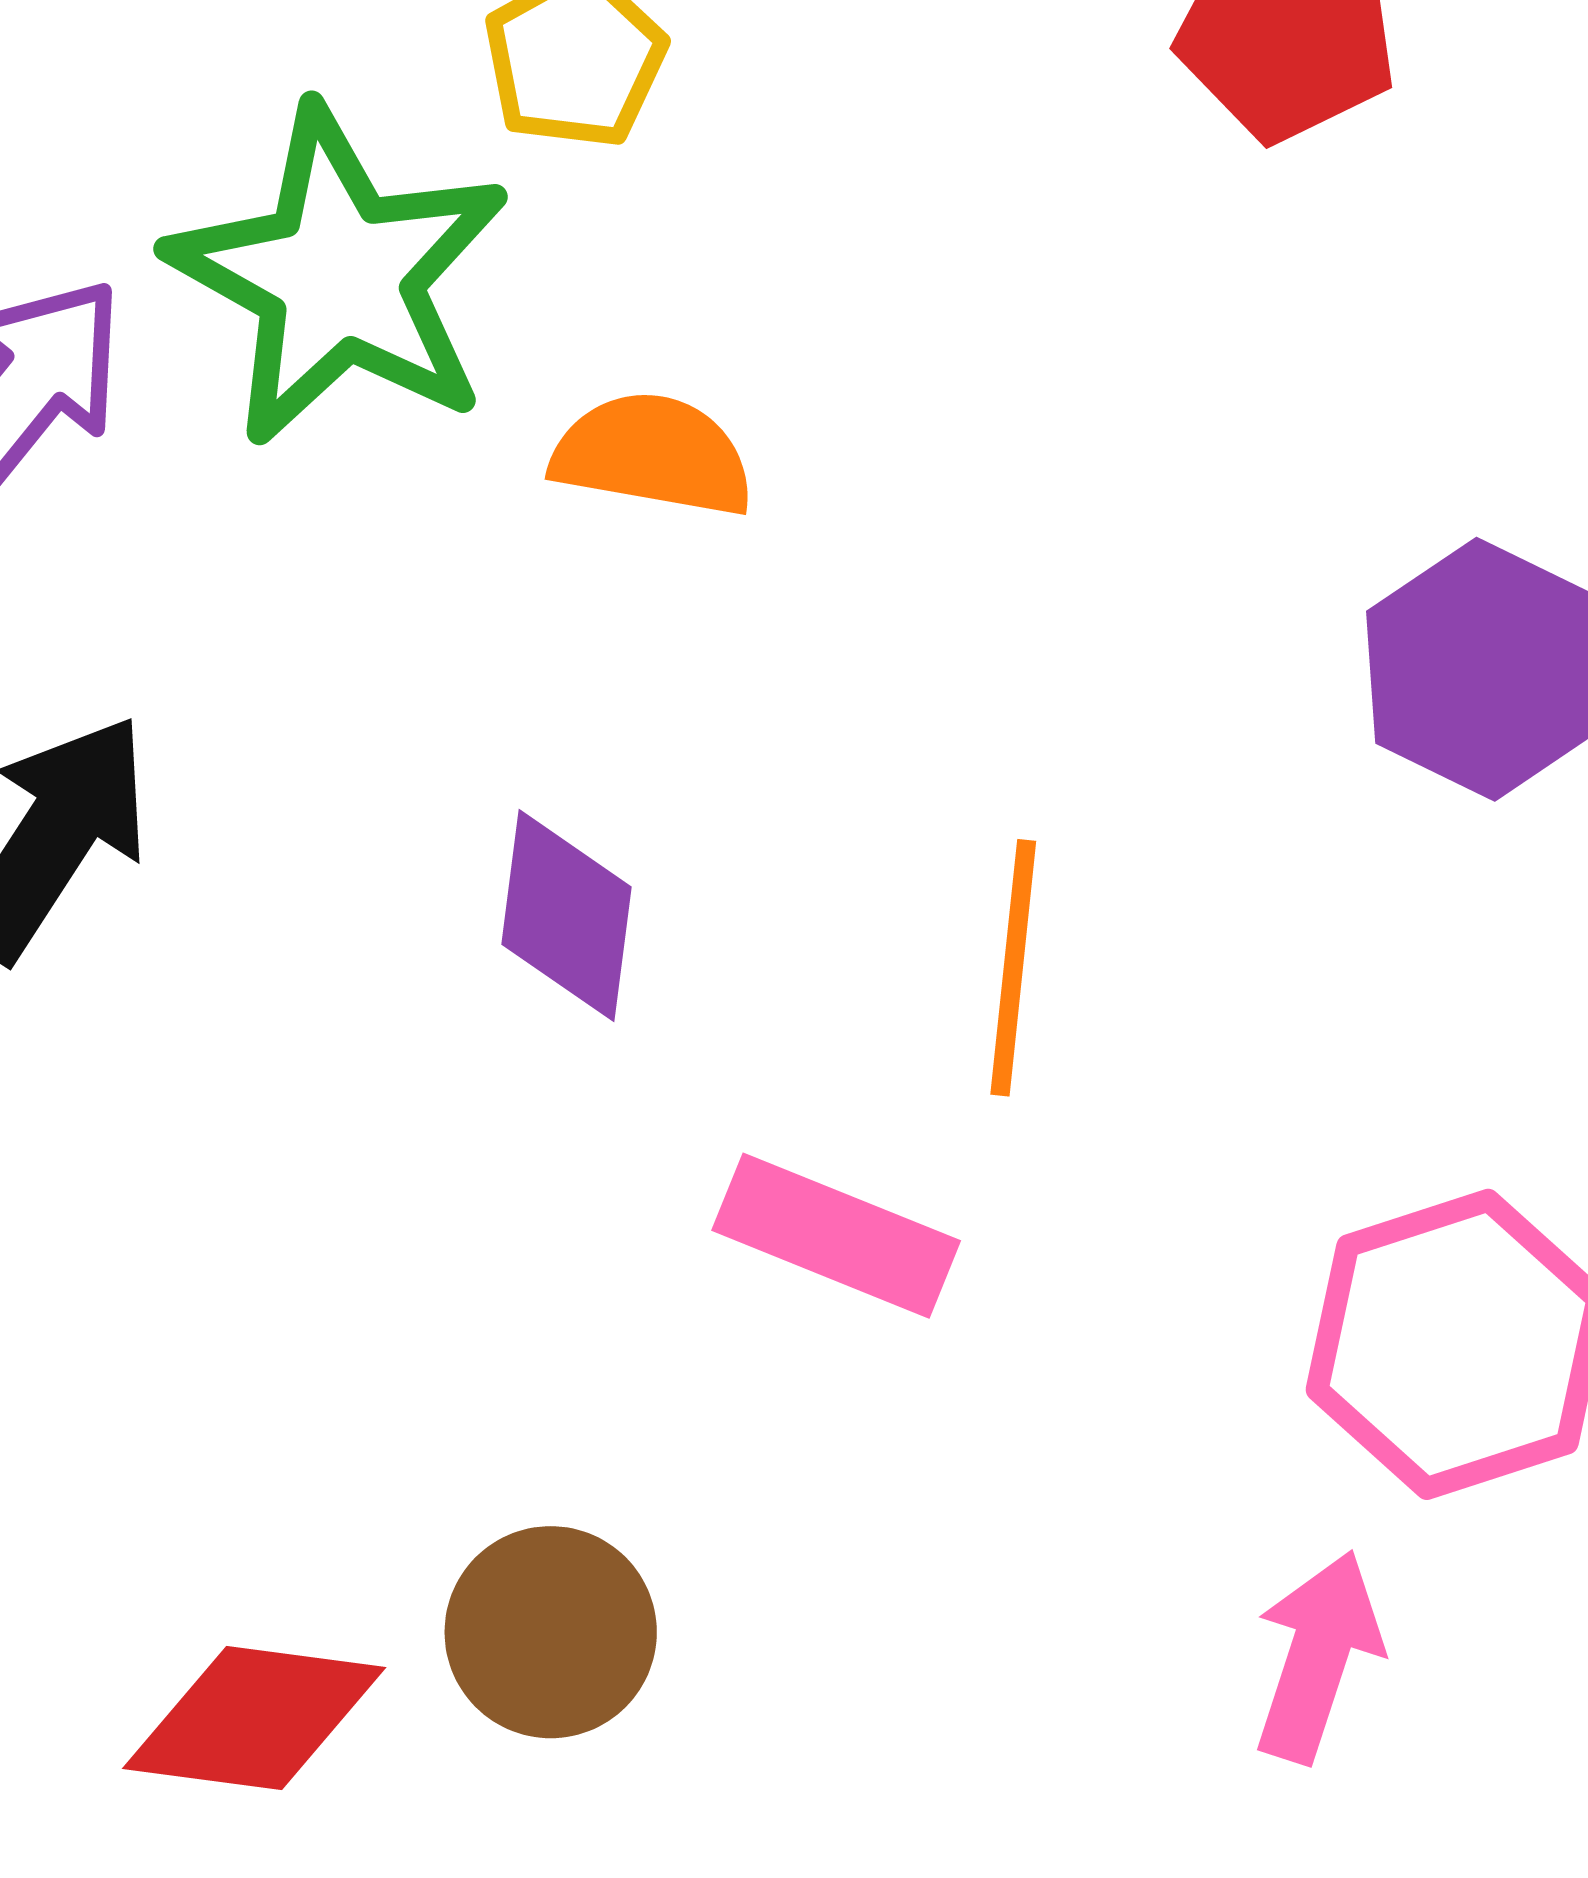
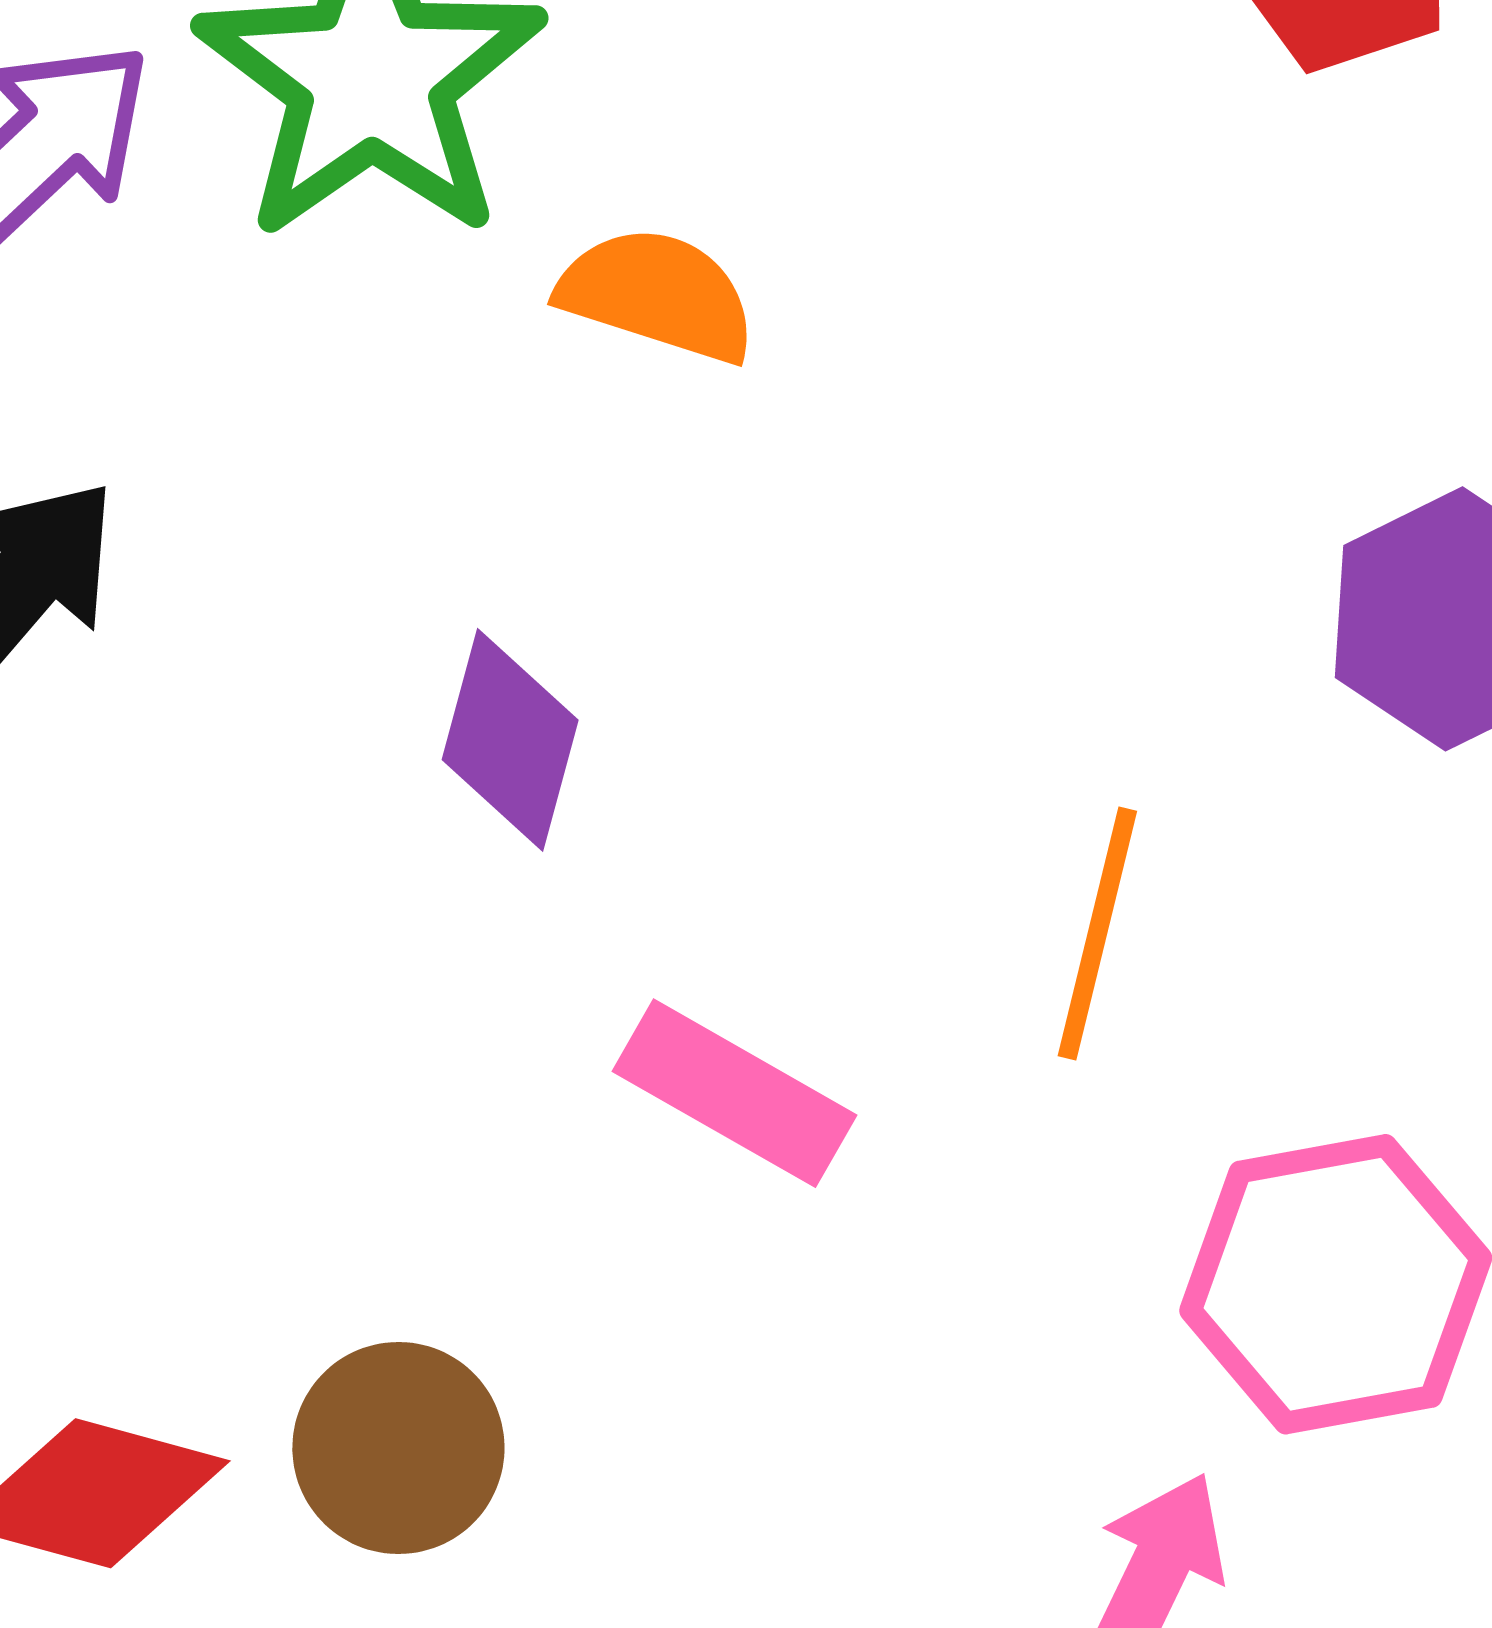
orange line: (1013, 968) -> (1097, 934), moved

